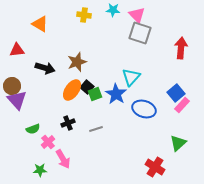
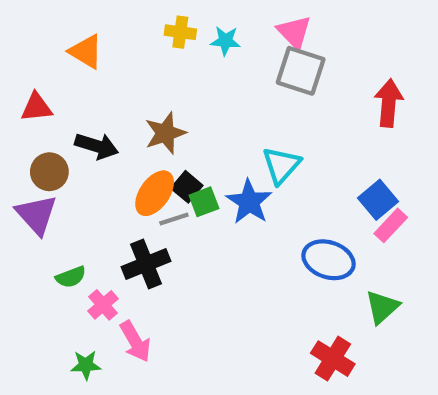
cyan star: (113, 10) -> (225, 41), moved
brown circle: (12, 86) -> (49, 172), moved
blue ellipse: (144, 109) -> (329, 260), moved
black cross: (68, 123) -> (146, 264), size x1.5
gray line: (96, 129) -> (174, 219), moved

